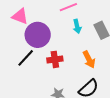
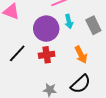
purple circle: (38, 35) -> (46, 29), moved

